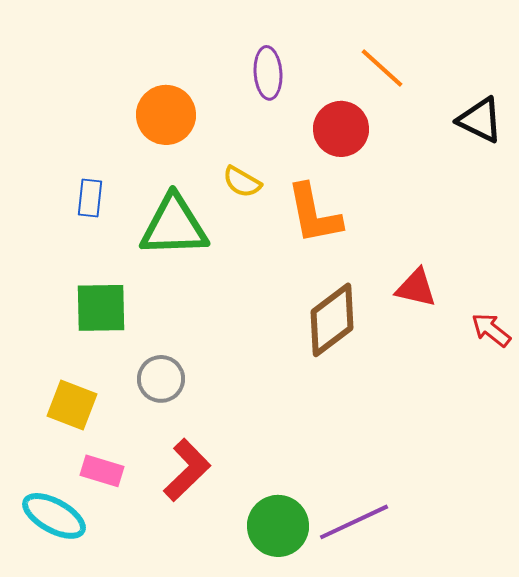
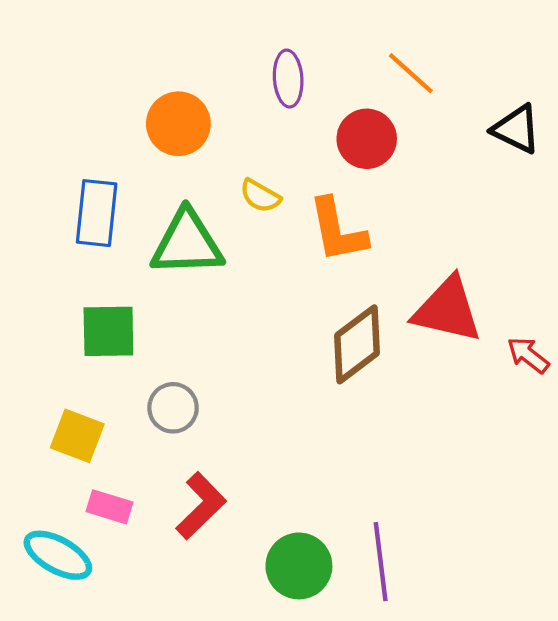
blue rectangle: (90, 198) -> (97, 213), size x1.6
red triangle: (416, 288) -> (447, 310), size x1.6
purple line: (354, 522) -> (381, 562), turned -72

